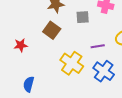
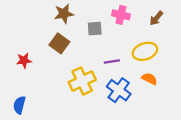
yellow cross: (72, 63) -> (82, 81), turned 30
blue semicircle: (29, 84) -> (19, 105), moved

